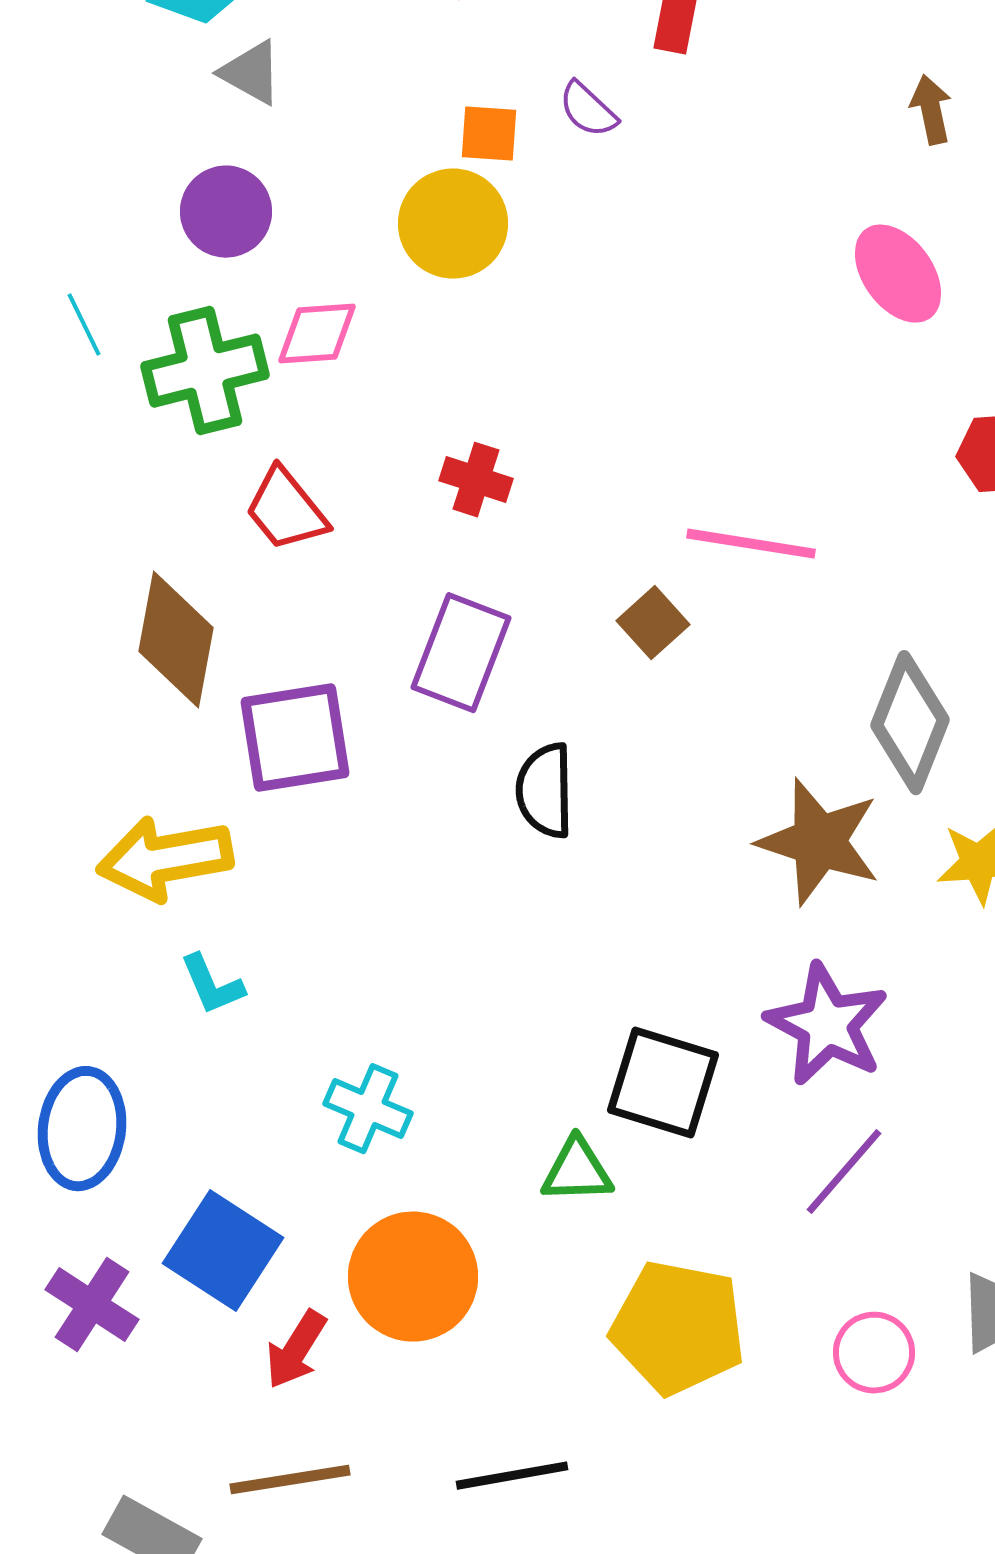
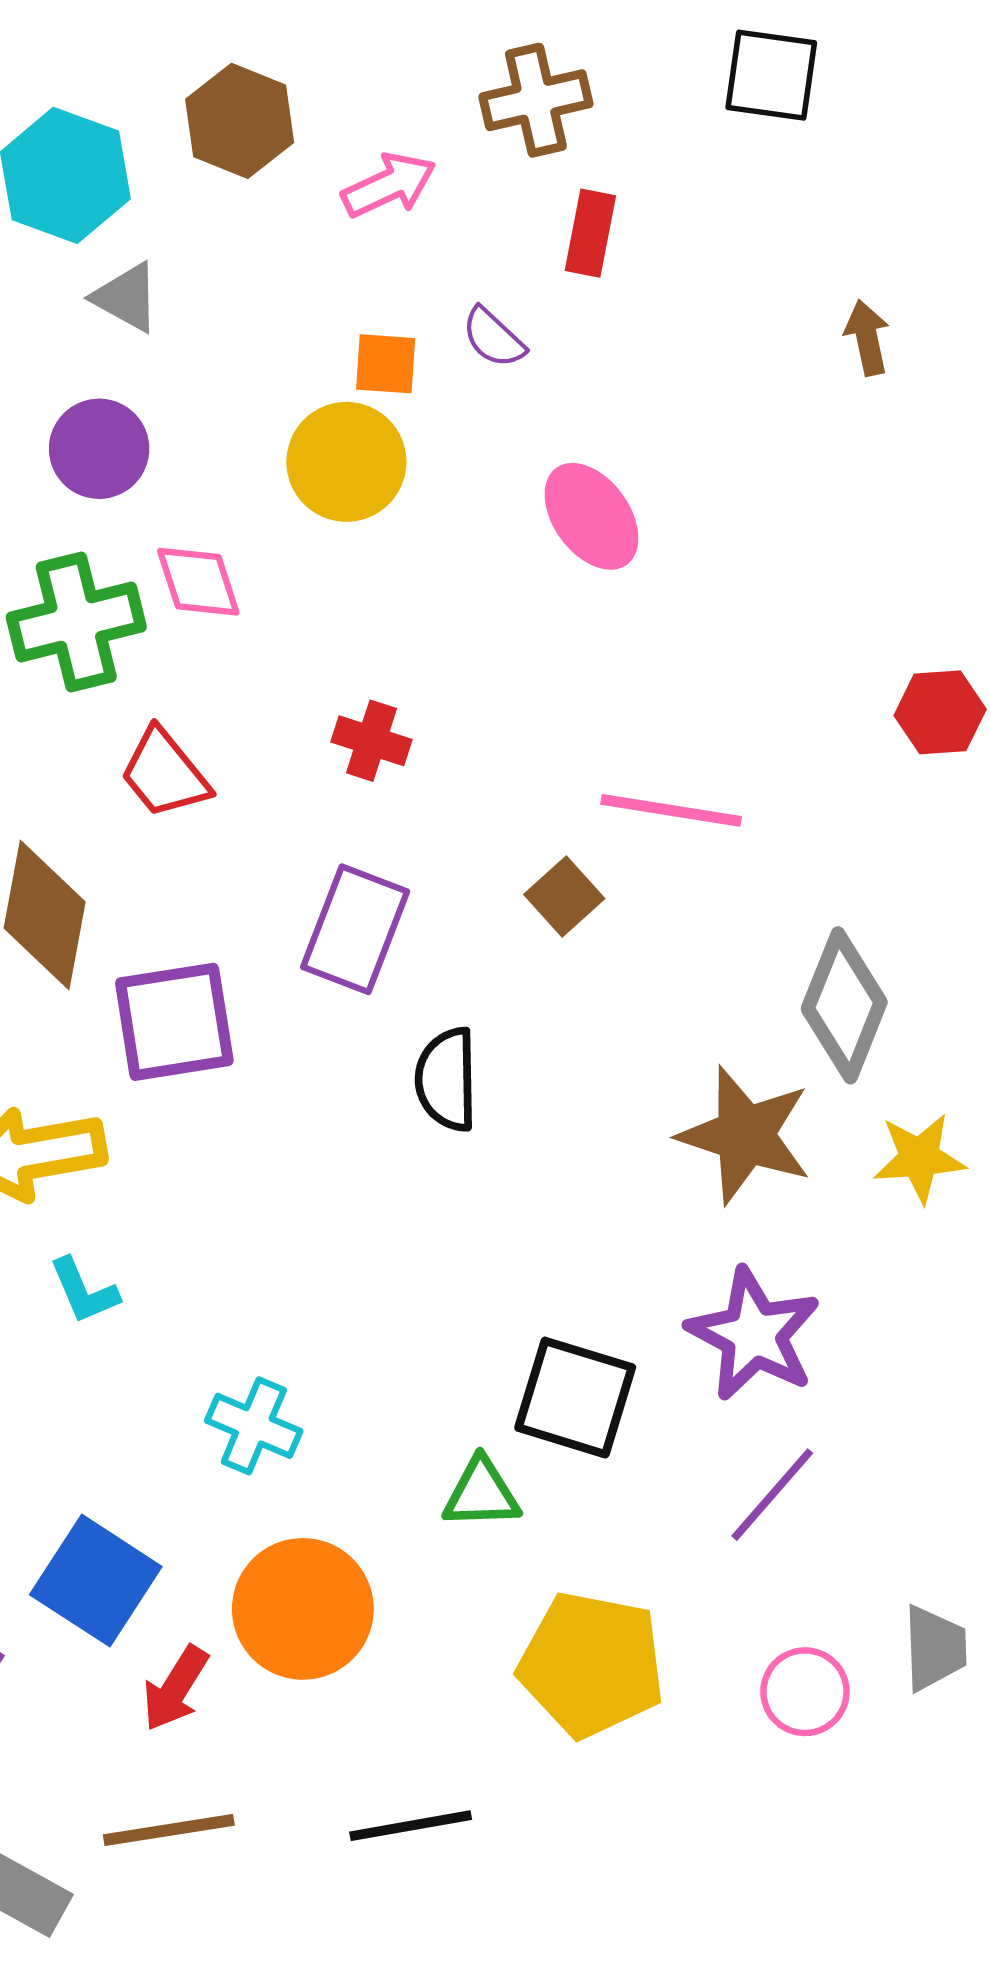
pink ellipse: (898, 274) -> (591, 516), moved
pink diamond: (317, 334) -> (198, 582), turned 76

